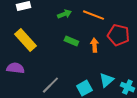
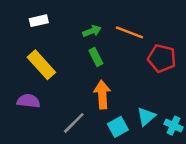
green rectangle: (71, 41) -> (96, 57), moved, turned 40
orange arrow: (94, 45) -> (102, 95), moved, size x1.5

